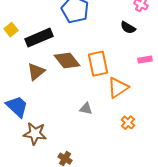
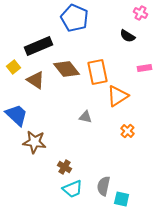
yellow square: (11, 30) -> (14, 67), moved
brown triangle: (36, 72) -> (36, 80), turned -48

